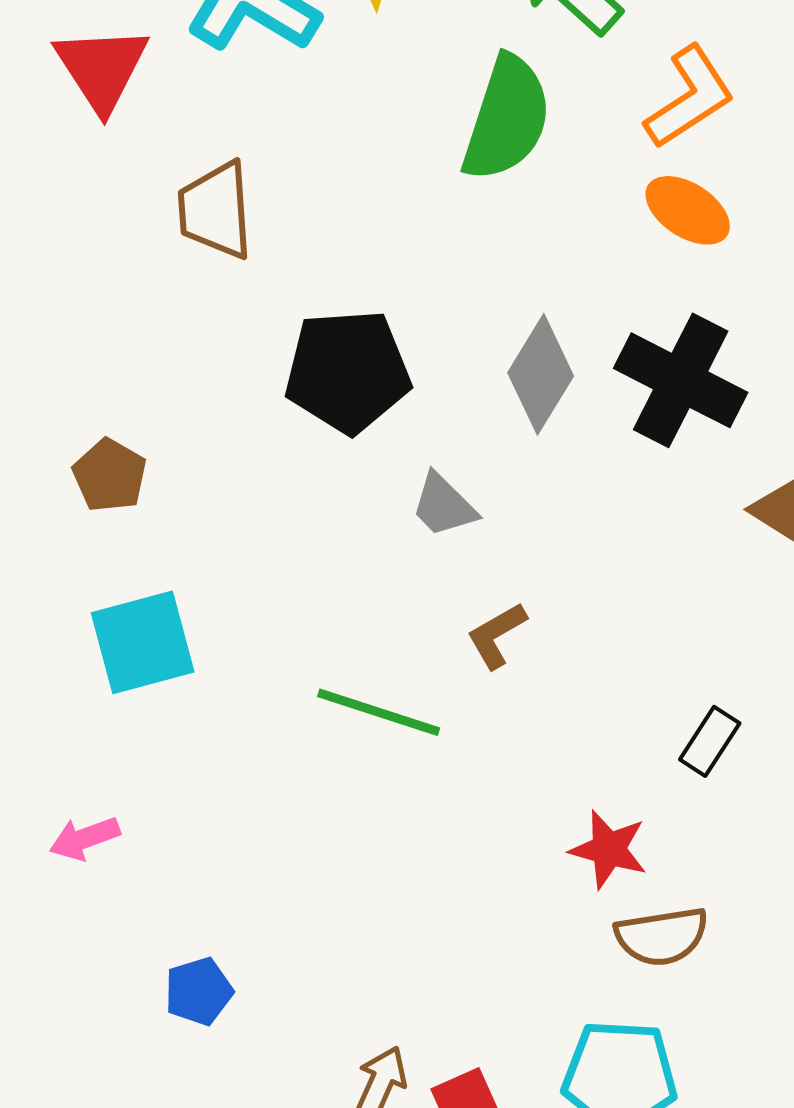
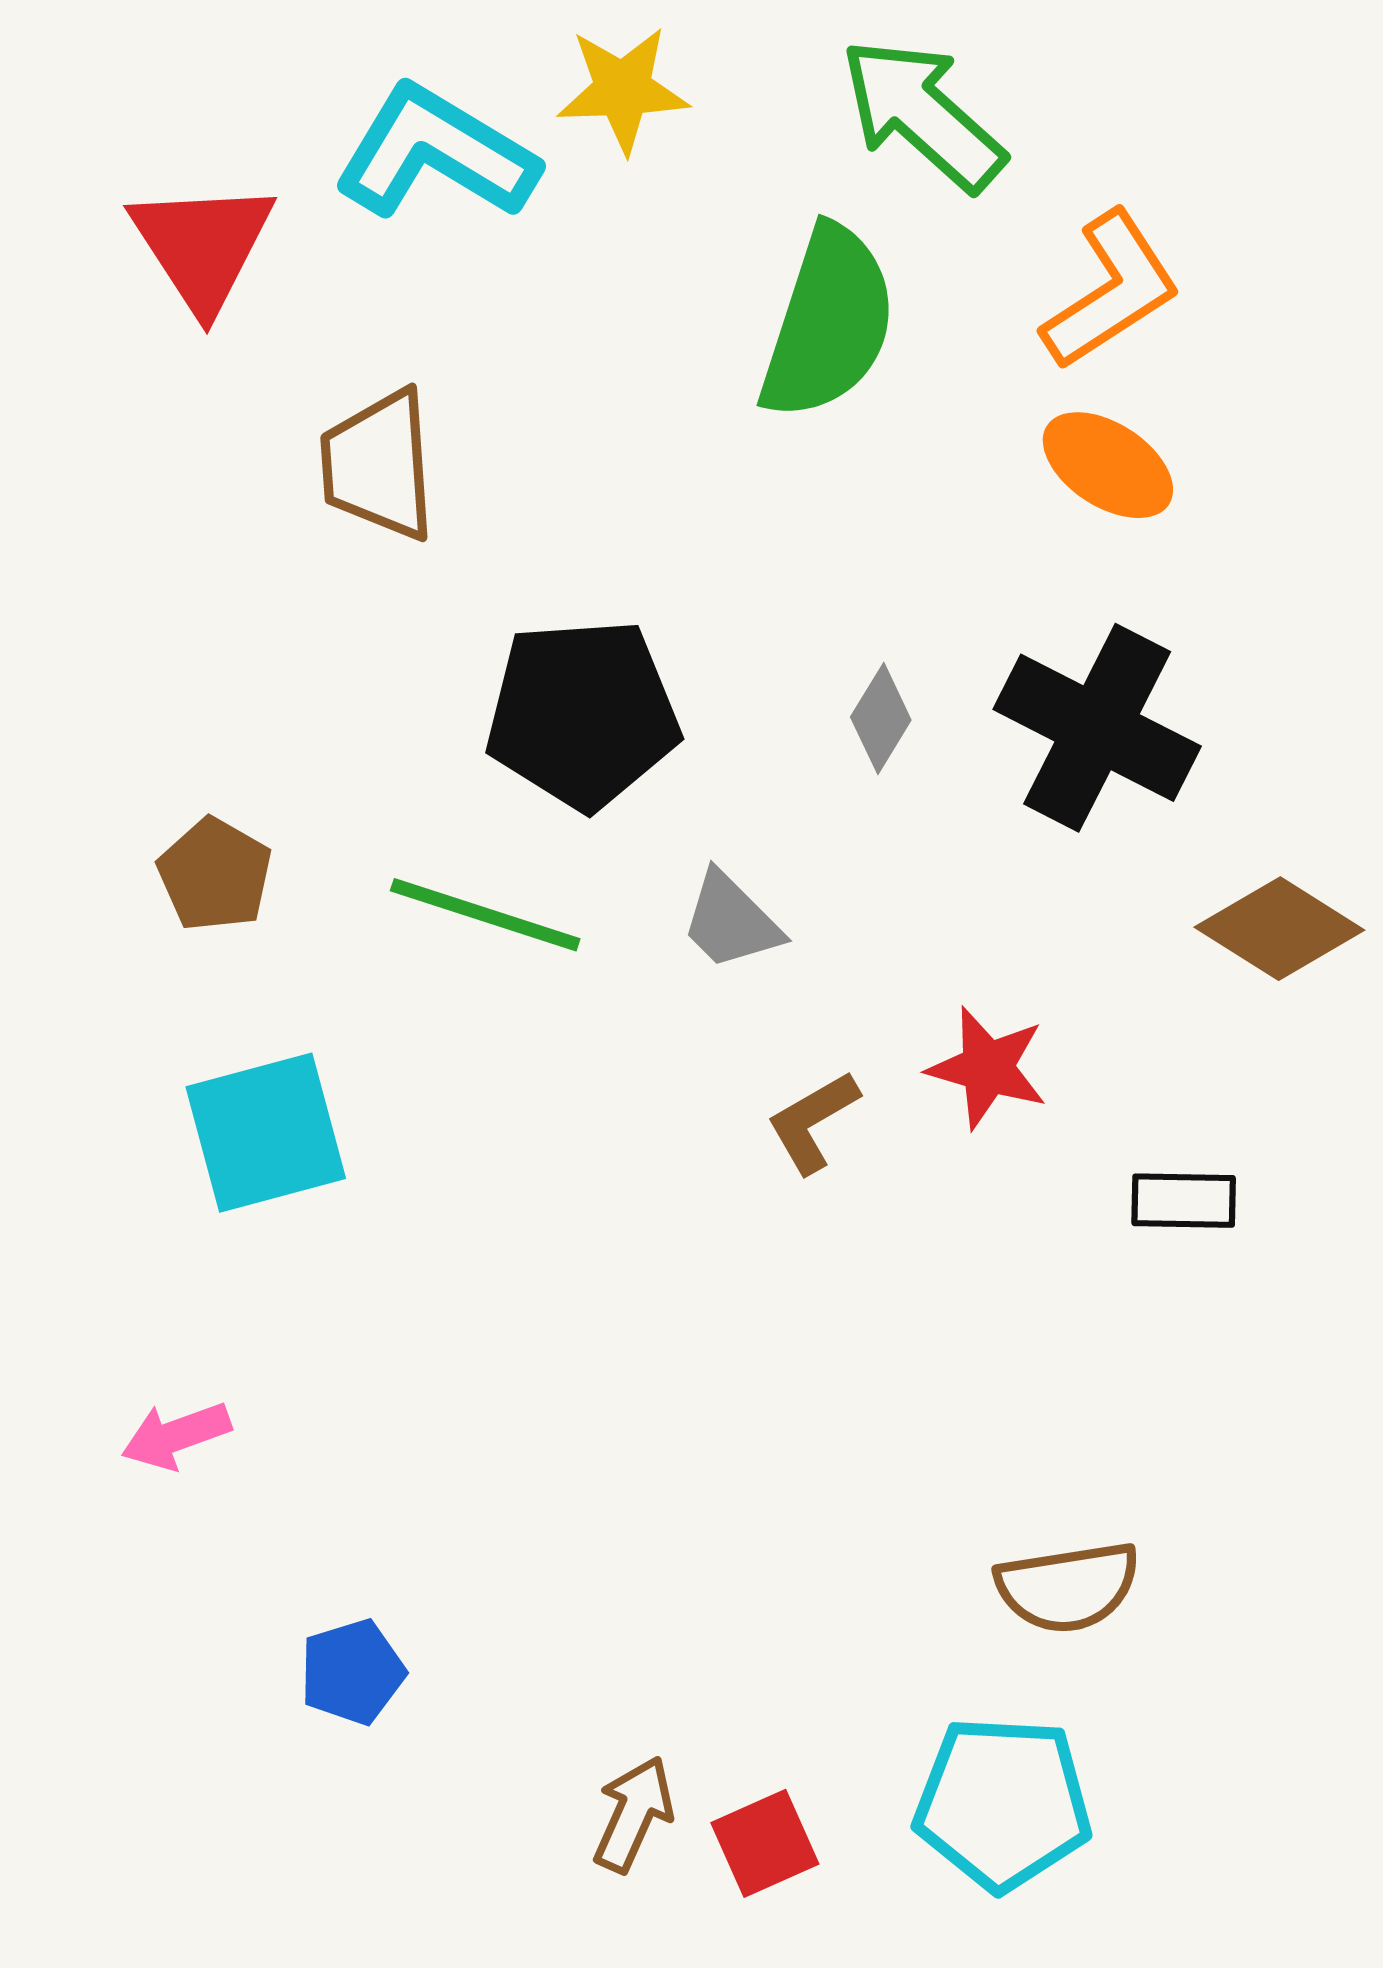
gray diamond: (541, 374) -> (881, 719), size x0.6
green line: (379, 712) -> (485, 915), moved
black rectangle: (710, 741) -> (1184, 1201), moved, turned 58
red star: (609, 849) -> (987, 1068), moved

